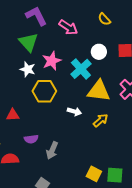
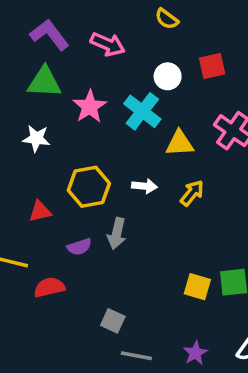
green triangle: (28, 42) -> (44, 82), turned -35
white star: (28, 69) -> (36, 138), moved
yellow hexagon: (44, 91) -> (89, 187), moved
yellow triangle: (99, 91) -> (180, 143), size x0.7
gray arrow: (52, 150) -> (117, 233), moved

